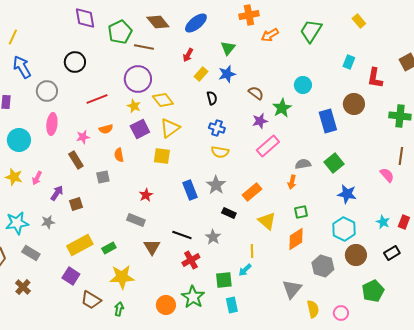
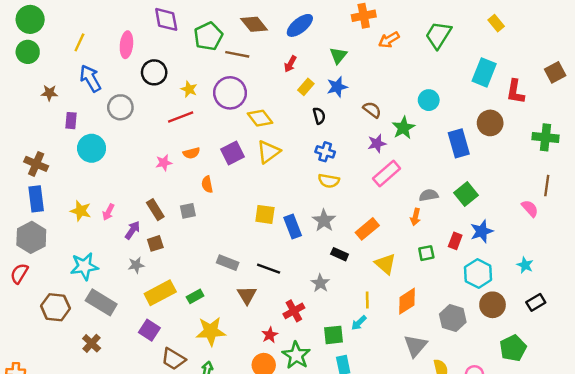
cyan rectangle: (349, 62) -> (484, 72), size x1.6
yellow star: (134, 106) -> (189, 89), moved
pink ellipse: (52, 124) -> (126, 45), moved
cyan circle: (19, 140) -> (92, 148), moved
yellow square: (162, 156) -> (265, 214), moved
brown rectangle: (76, 160) -> (155, 210), moved
blue star: (347, 194) -> (482, 231), turned -30
red star: (146, 195) -> (270, 335), moved
gray star: (48, 222) -> (136, 265), moved
red rectangle: (404, 222) -> (455, 241), moved
black line: (182, 235) -> (269, 269), moved
orange diamond: (296, 239) -> (407, 301), moved
gray rectangle: (31, 253) -> (101, 302), size x1.4

